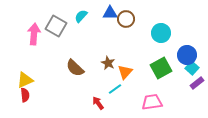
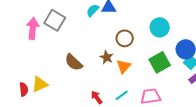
cyan semicircle: (81, 16) -> (93, 10), moved
brown circle: (126, 19) -> (125, 38), moved
yellow triangle: (25, 80) -> (40, 84), moved
cyan line: (115, 89) -> (122, 95), moved

